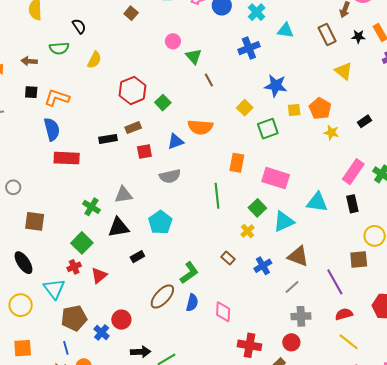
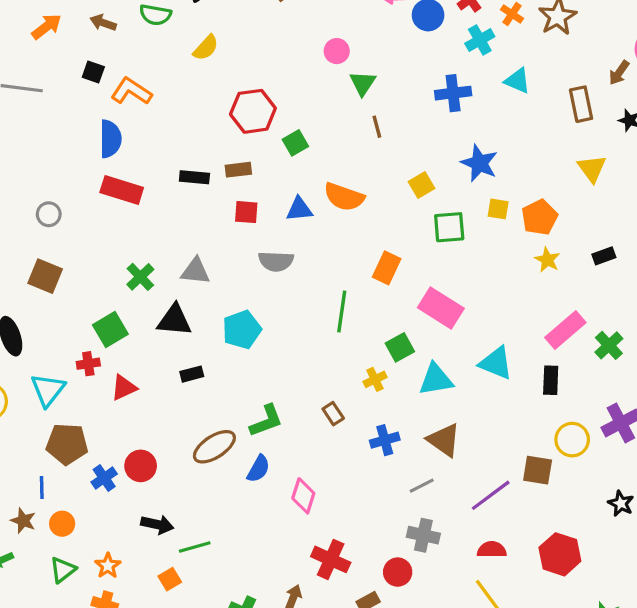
gray circle: (13, 187) -> (49, 214), moved
purple line: (335, 282) -> (491, 495), turned 68

